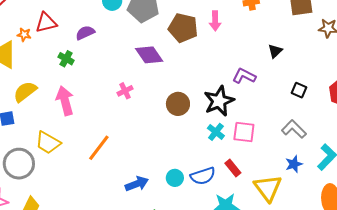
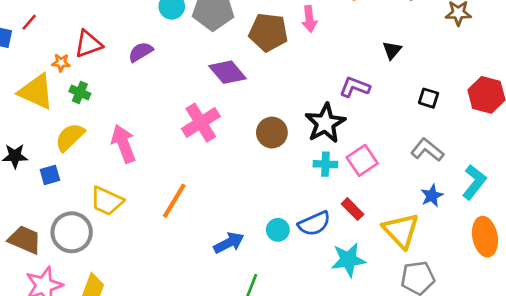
green cross: (66, 59) -> (80, 92), moved
pink cross: (125, 91) -> (201, 123), size x1.8
cyan cross: (216, 132) -> (325, 164), turned -30
pink square: (244, 132) -> (362, 160), turned -35

